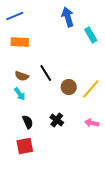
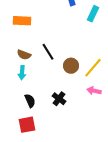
cyan rectangle: (91, 35) -> (93, 14), turned 56
cyan arrow: (20, 94) -> (22, 73), turned 40
pink arrow: (92, 123) -> (94, 91), moved

